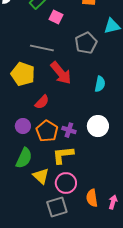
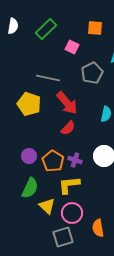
pink square: (56, 17) -> (72, 47), moved
red semicircle: (42, 102) -> (68, 128), moved

